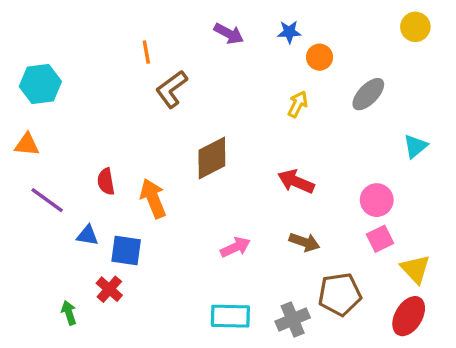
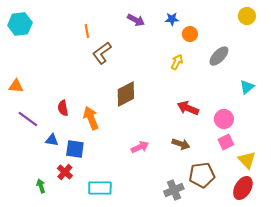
cyan hexagon: (40, 84) -> (20, 24), moved
red arrow: (296, 182) -> (188, 108), moved
cyan rectangle: (230, 316) -> (100, 188), moved

